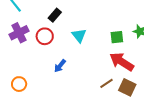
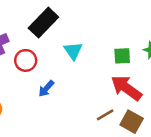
black rectangle: (55, 15) -> (43, 23), size x1.6
red circle: (45, 36) -> (26, 60), moved

